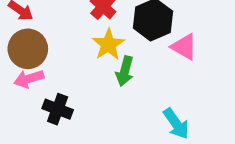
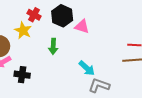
yellow star: (108, 44) -> (23, 30), moved

